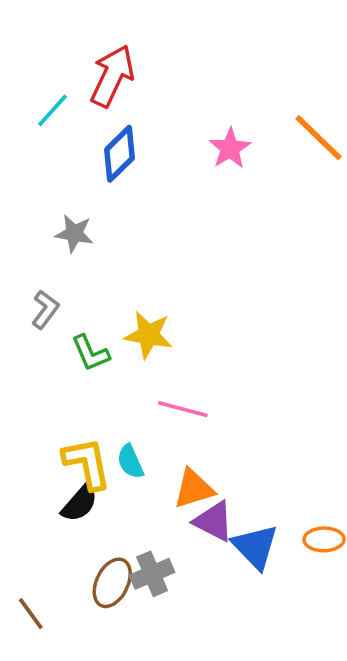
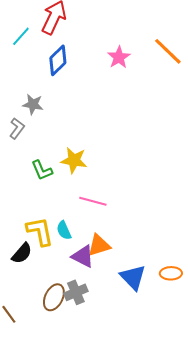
gray L-shape: (45, 310) -> (17, 128), moved
black semicircle: (80, 503) -> (22, 253), moved
purple triangle: (214, 521) -> (83, 256), moved

